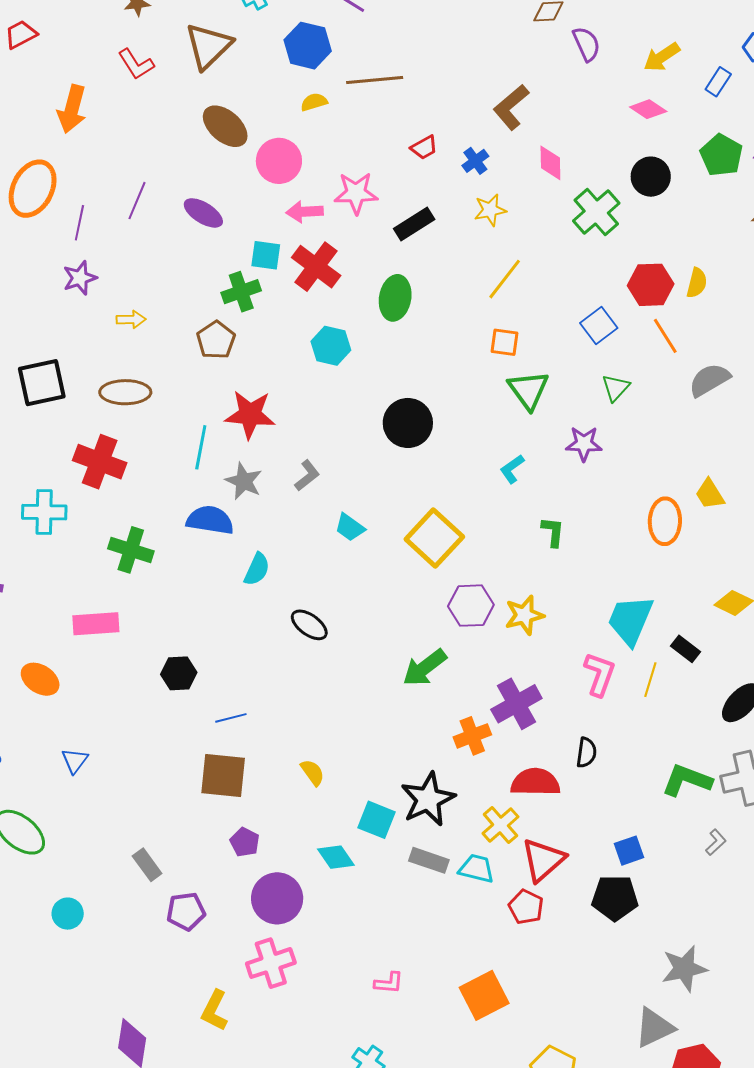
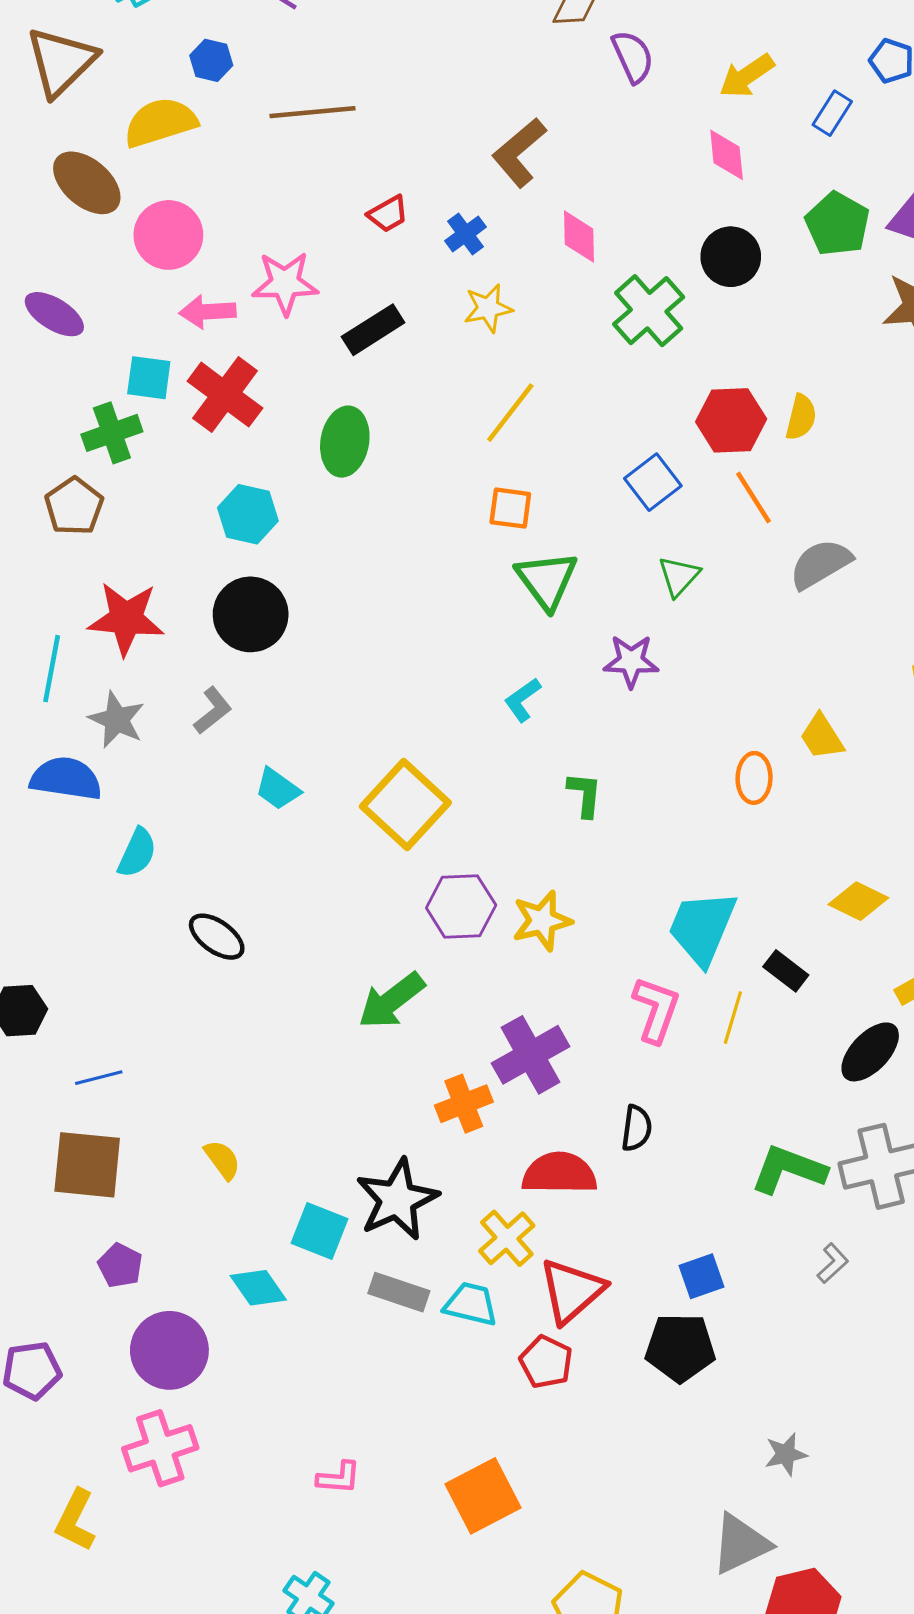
blue hexagon: (308, 46) -> (211, 60), size x0.6
yellow semicircle: (314, 102) -> (160, 122), moved, size x1.8
pink diamond: (648, 109) -> (727, 155), turned 51
black circle: (408, 423) -> (251, 614), moved
orange ellipse: (665, 521) -> (754, 778), size x0.7
gray star: (684, 969) -> (786, 1454), size x0.6

